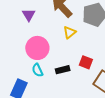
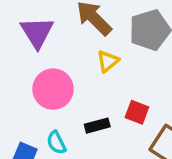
purple triangle: (29, 15) -> (37, 32), size x1.5
cyan semicircle: (37, 70) -> (56, 143), moved

